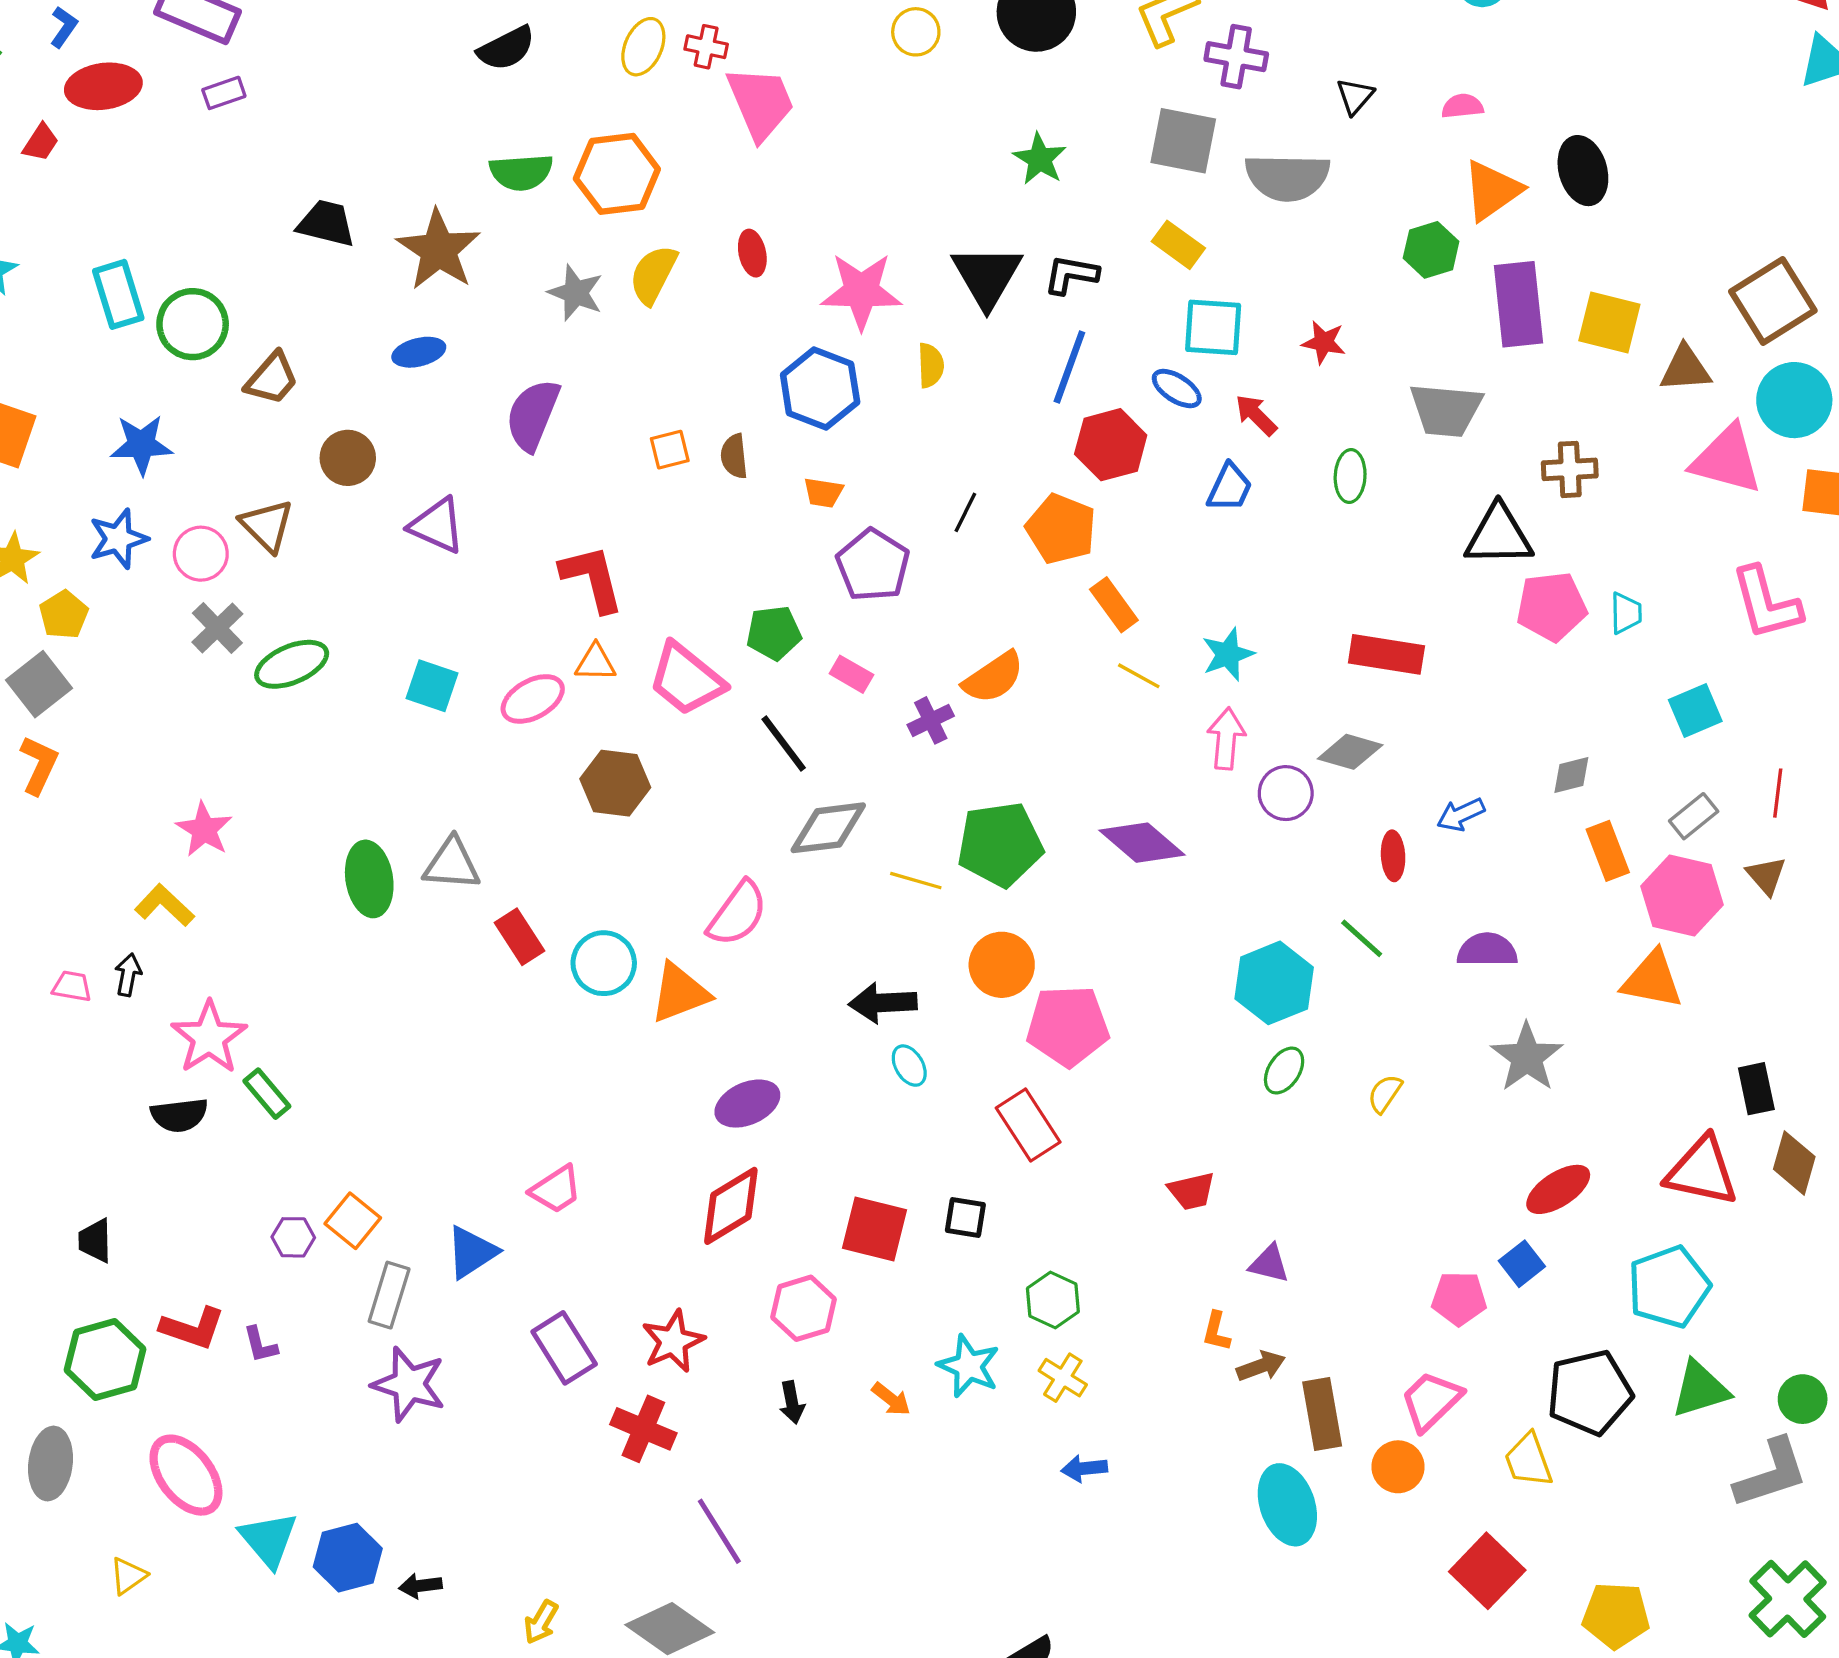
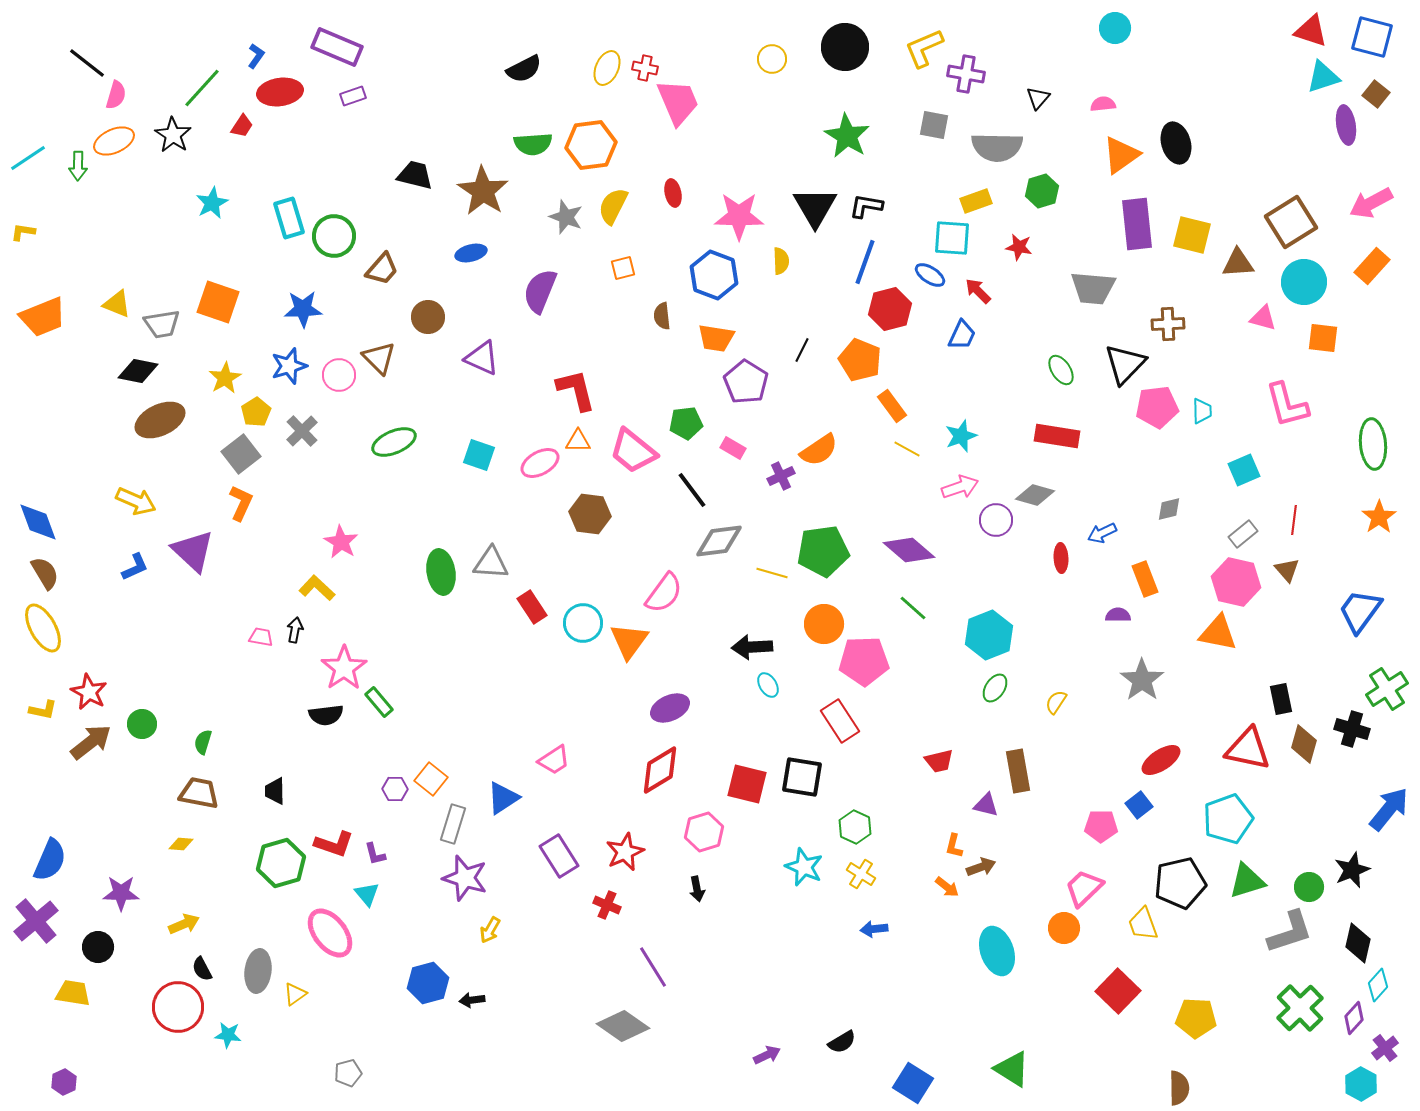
gray square: (1183, 141) -> (934, 125), size x0.7
green star: (1040, 159) -> (847, 136), size x1.4
yellow rectangle: (1178, 245) -> (976, 201), moved, turned -56
green hexagon: (1431, 250) -> (1042, 191), moved
orange square: (670, 450) -> (623, 268), moved
pink triangle: (1727, 460) -> (1263, 318), size x0.6
green ellipse: (1350, 476) -> (1061, 370), moved, turned -36
orange trapezoid: (823, 493) -> (716, 338), size x1.5
black triangle: (1499, 535) -> (1125, 364), turned -45
gray cross: (217, 628) -> (302, 431), moved
pink arrow: (1226, 739) -> (960, 487), turned 66
orange rectangle: (1608, 851) -> (1145, 579), moved
green line: (1362, 938) -> (913, 608), moved
purple semicircle: (1487, 950) -> (1118, 615), size x0.7
orange triangle: (680, 993) -> (629, 641), turned -33
black square: (965, 1217) -> (802, 777), size x1.6
orange arrow: (891, 1399) -> (947, 887), moved
brown rectangle: (1322, 1414) -> (1018, 771), moved
red cross: (643, 1429) -> (607, 905), size x0.7
gray ellipse: (51, 1464) -> (258, 971), moved
cyan triangle: (269, 1539) -> (367, 894), moved, size x0.7
yellow arrow: (541, 1622) -> (490, 930), moved

